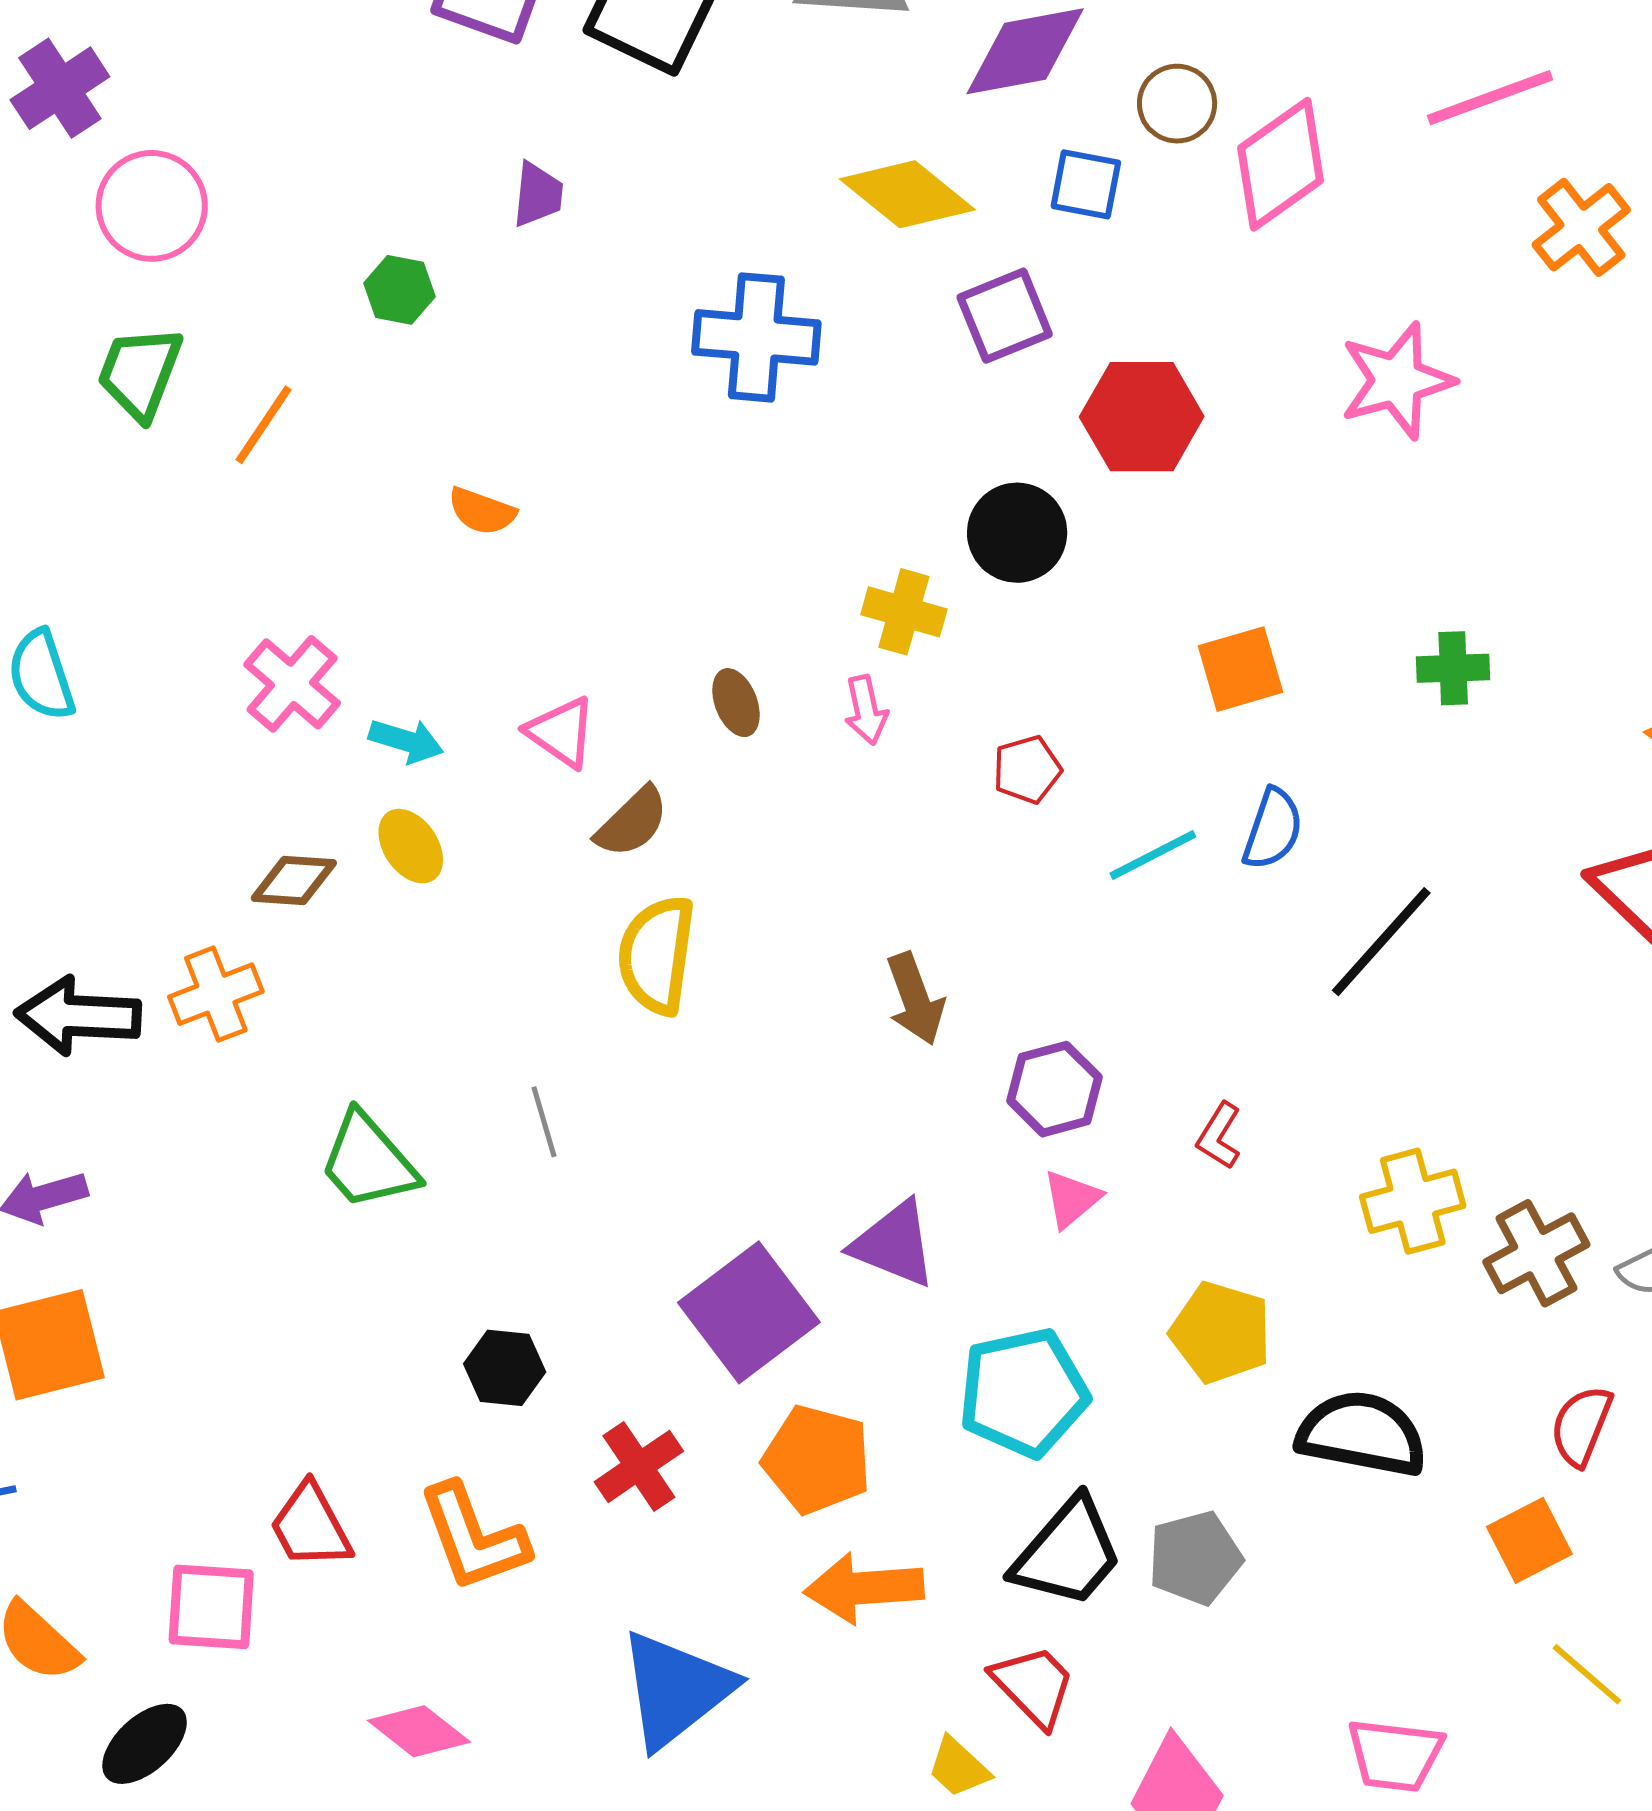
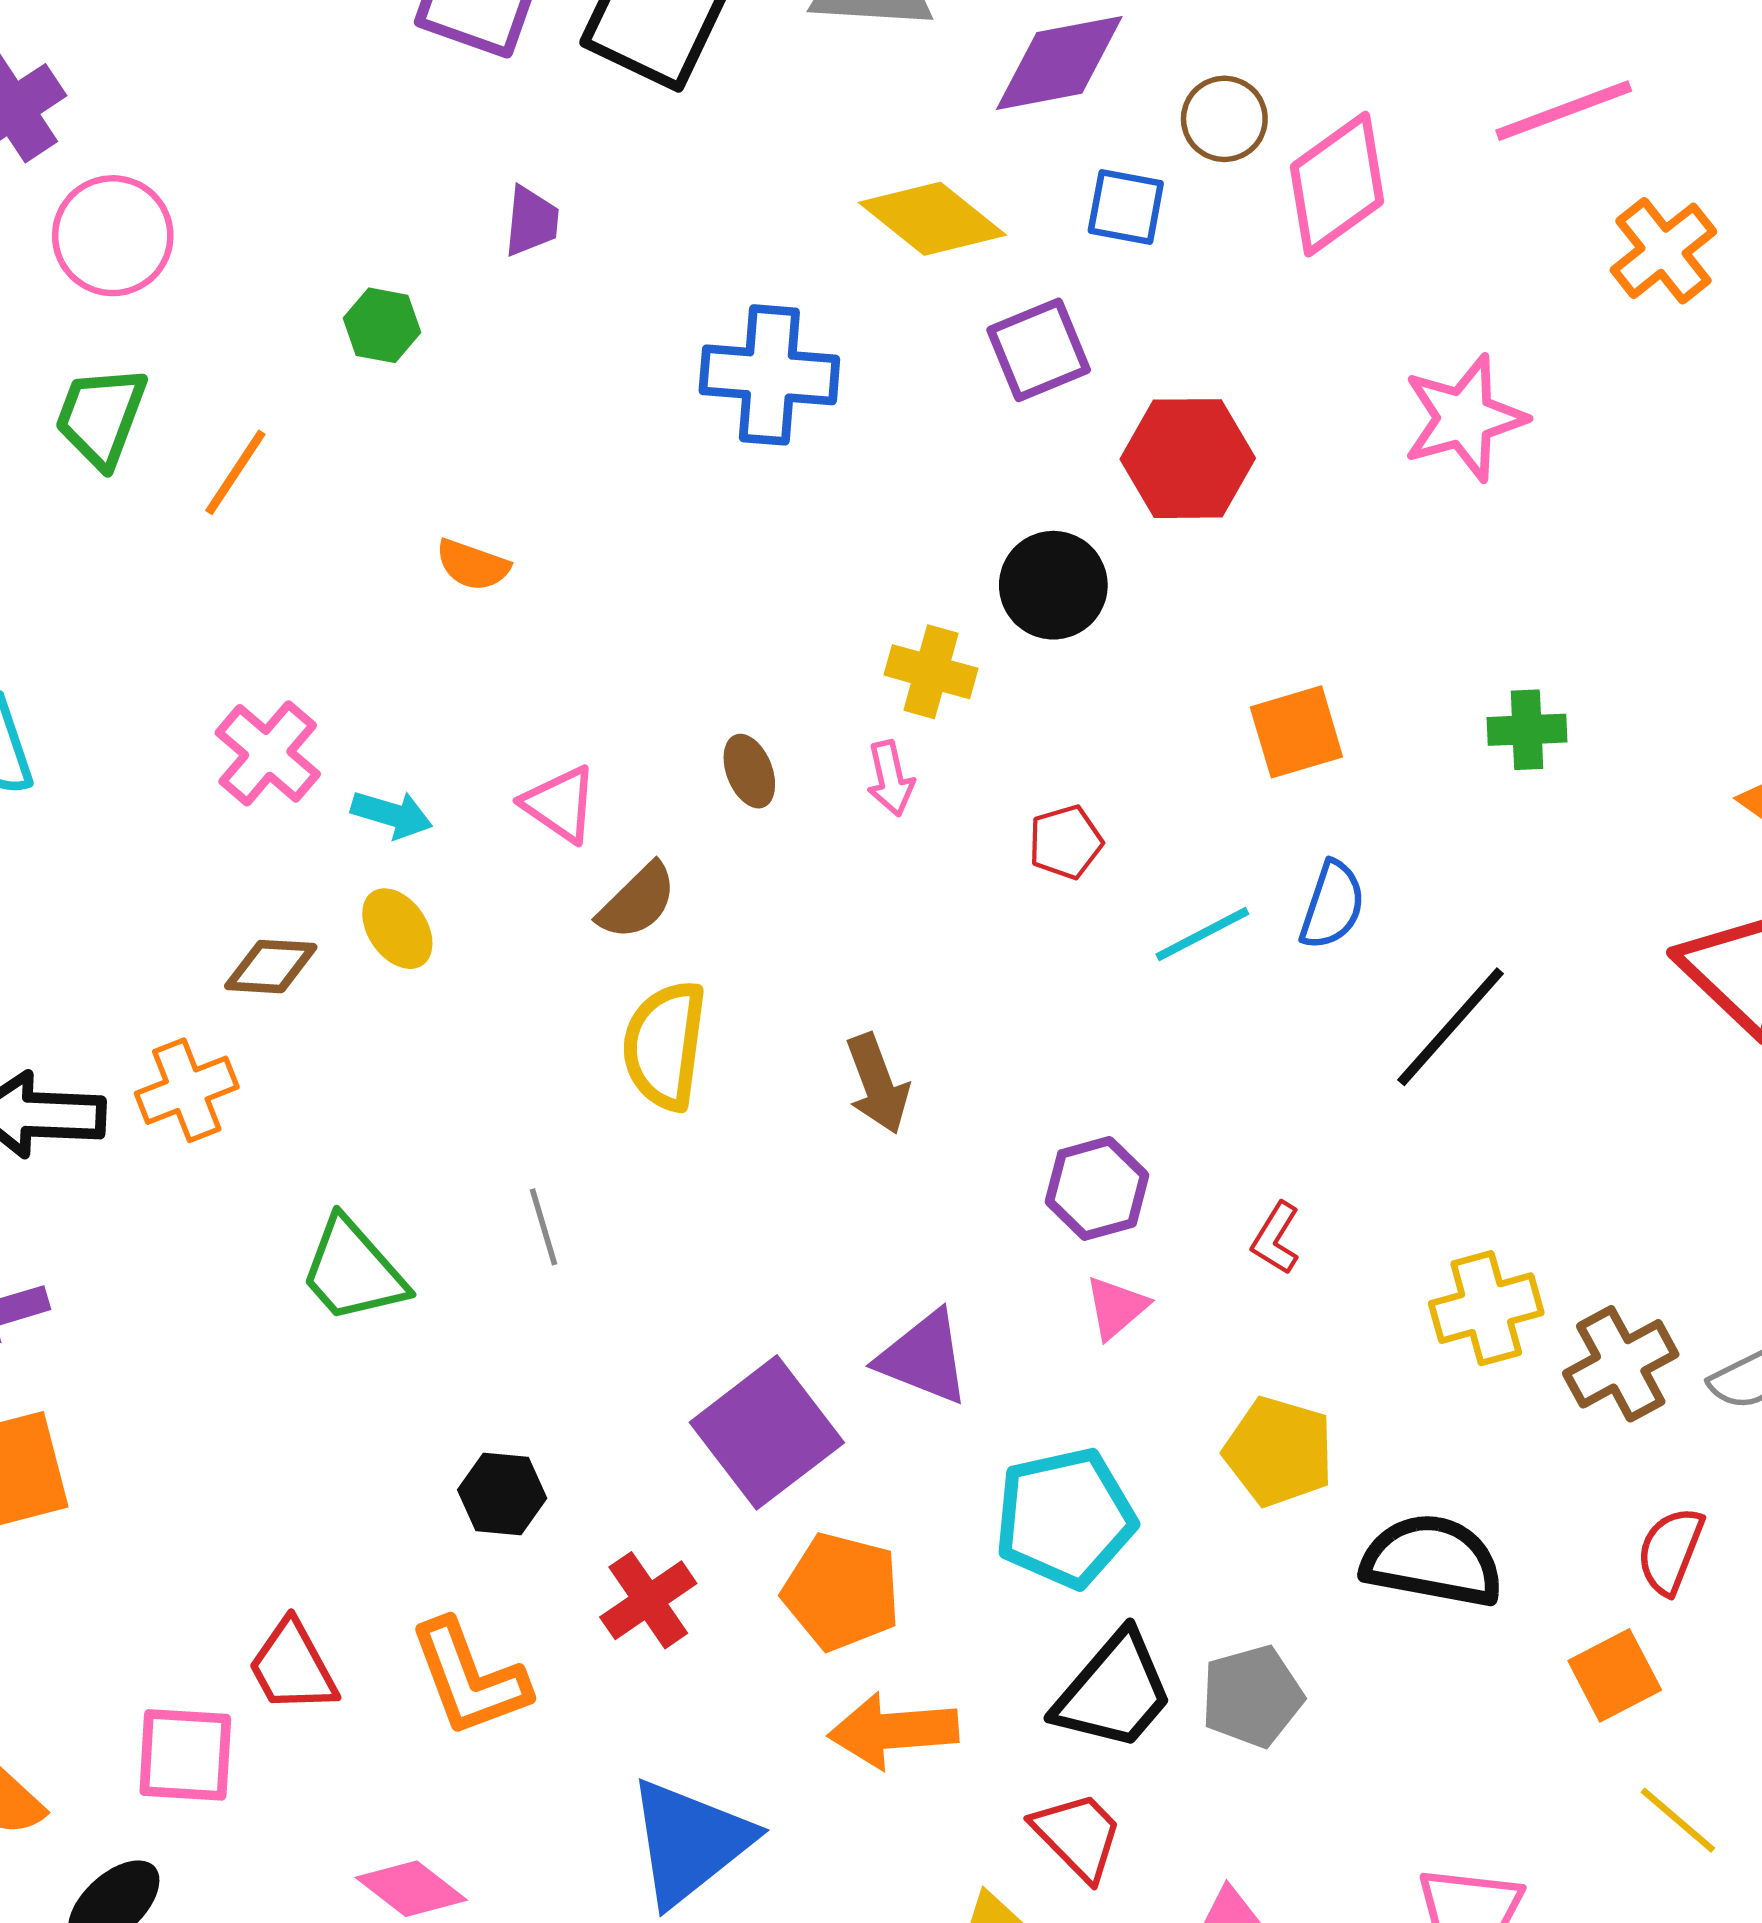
brown arrow: (915, 999) -> (877, 1084), moved

